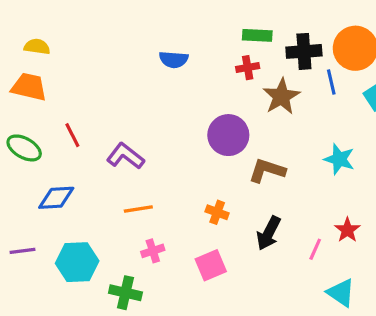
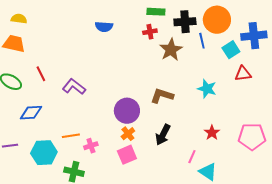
purple circle: (228, 135) -> (127, 111), moved
orange line: (138, 209) -> (71, 136), moved
orange cross: (217, 212) -> (128, 134), moved, turned 32
pink line: (315, 249) -> (192, 157), moved

